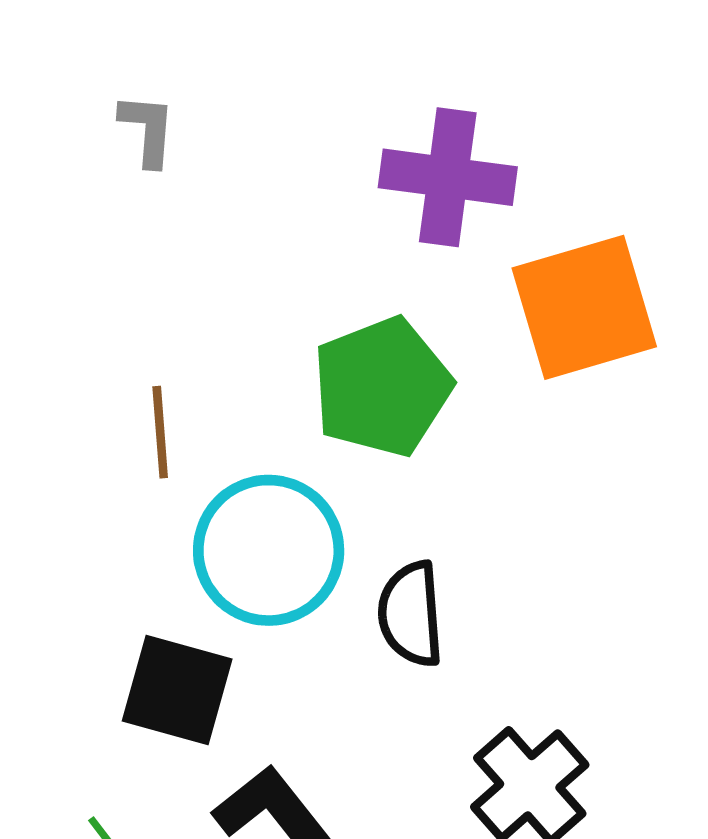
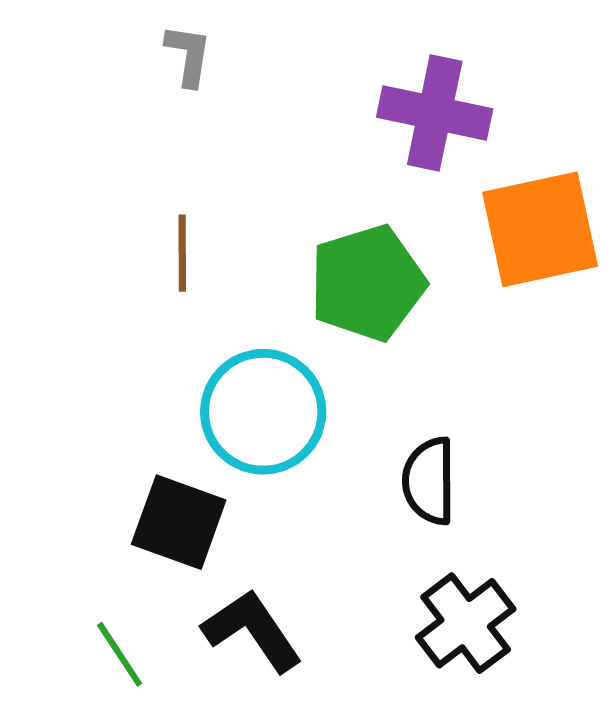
brown line: (160, 432) -> (182, 253), moved
black semicircle: (411, 614) -> (429, 481), moved

